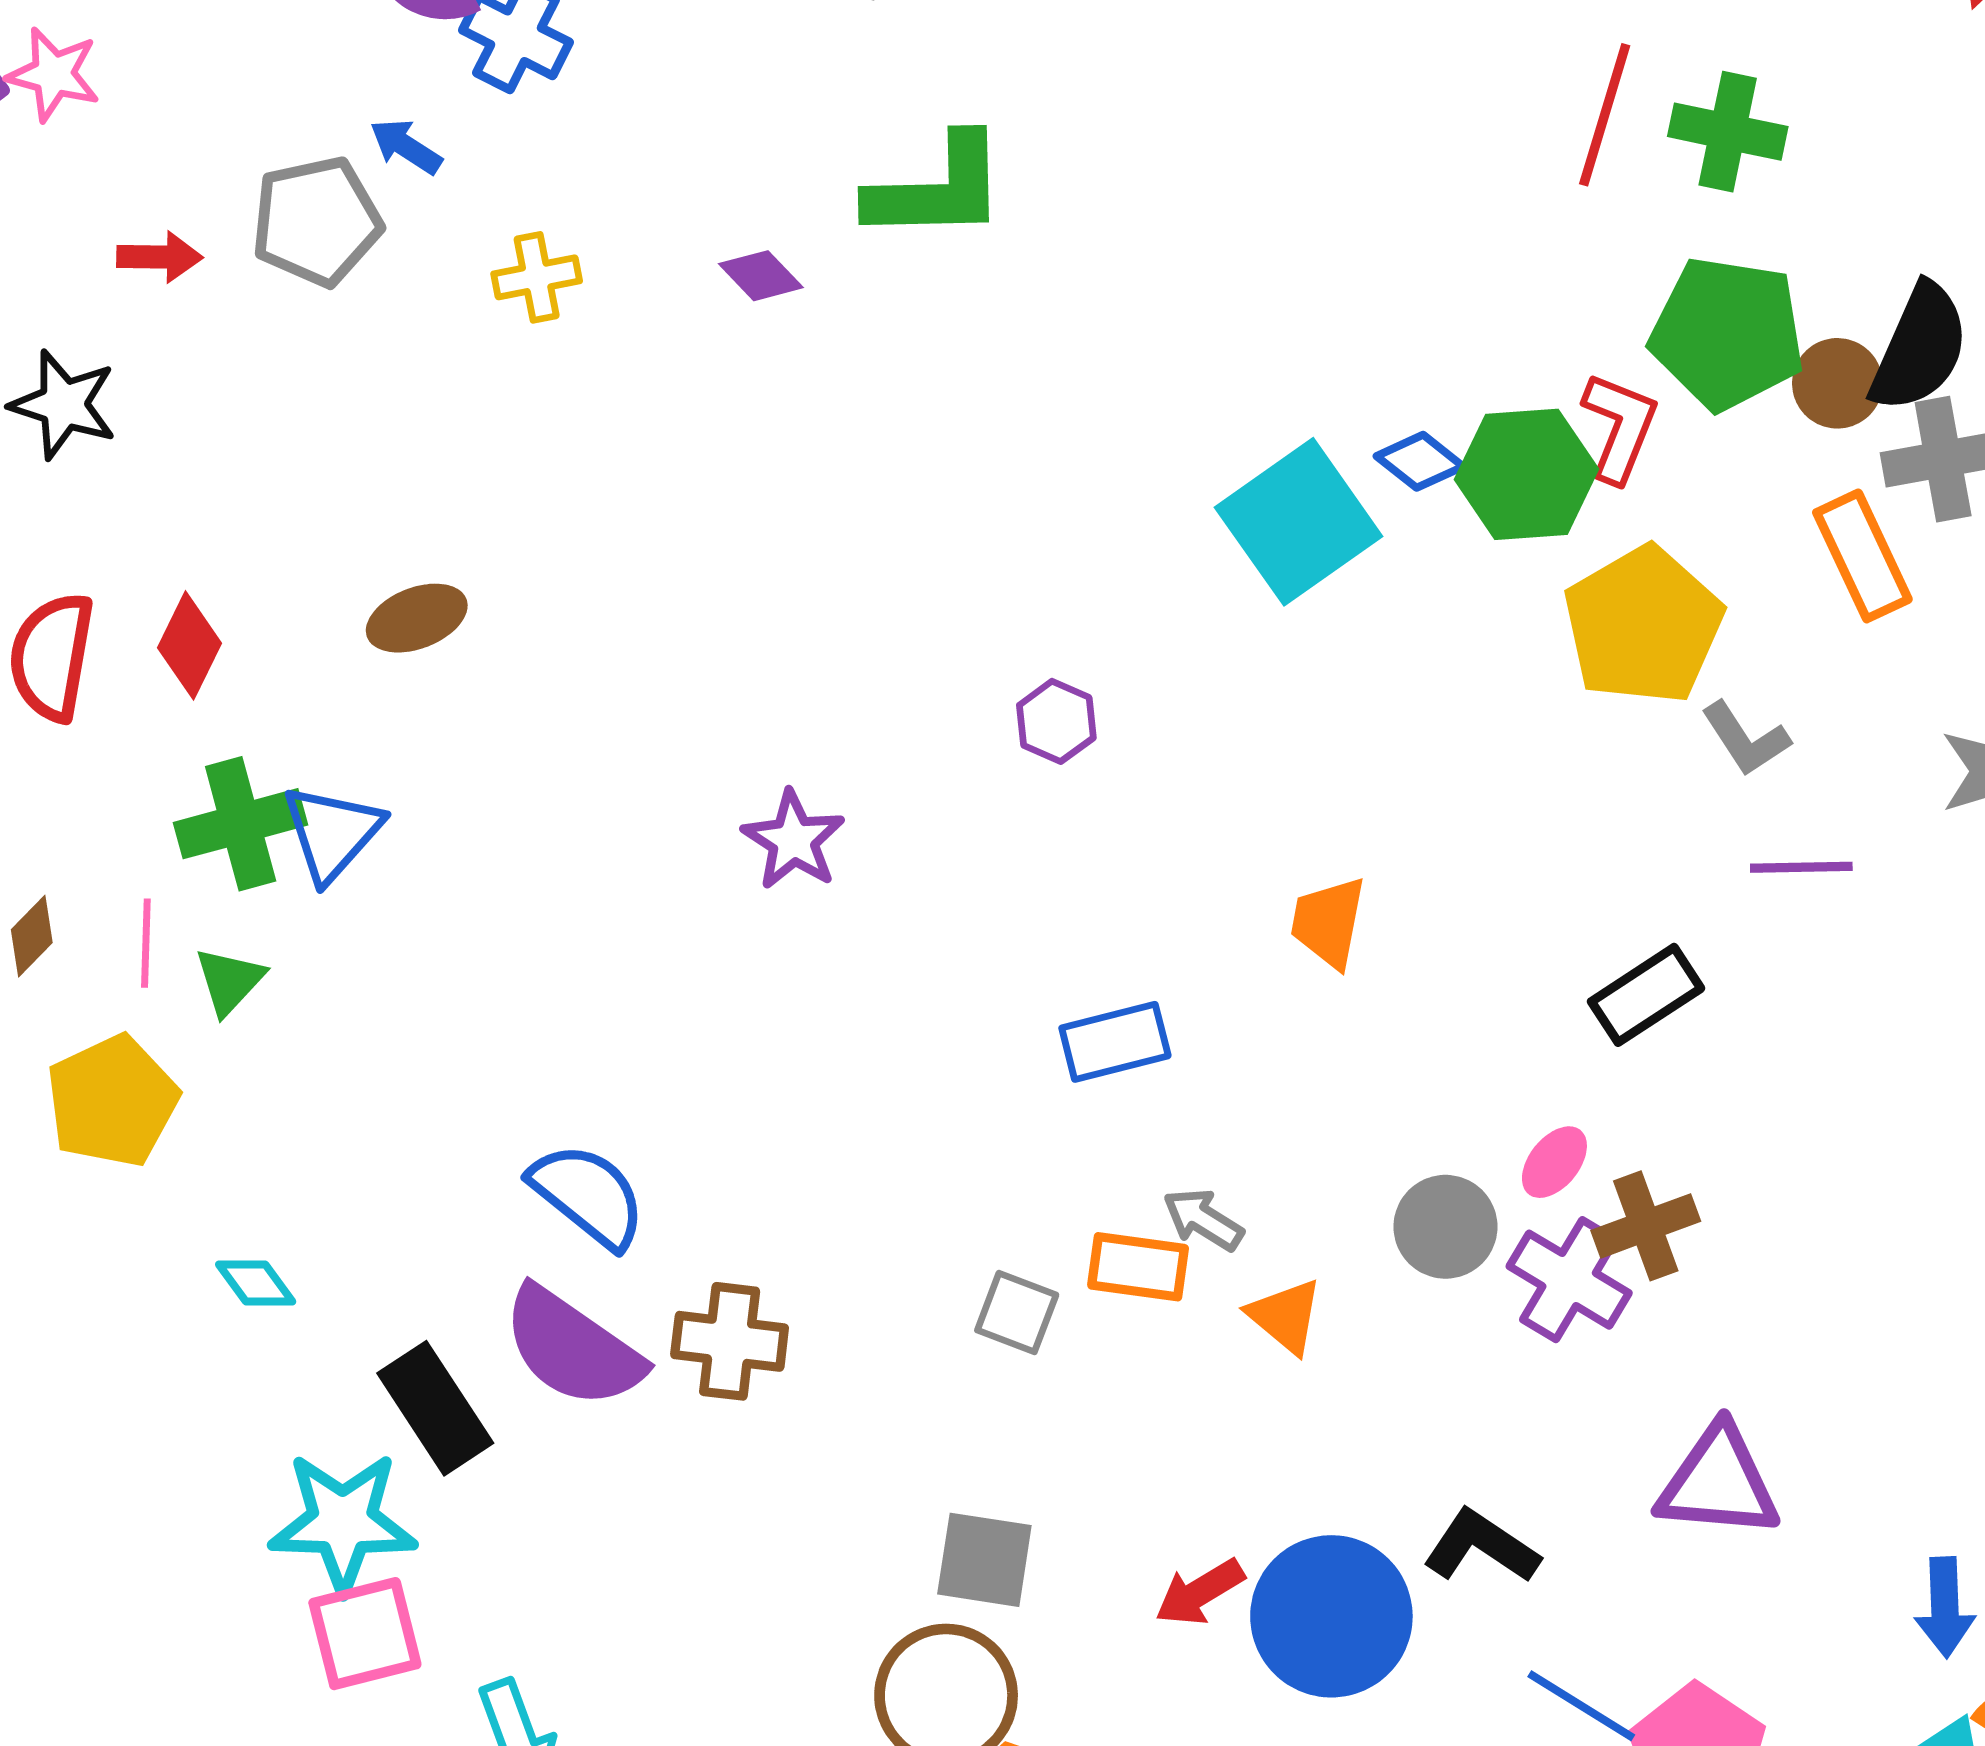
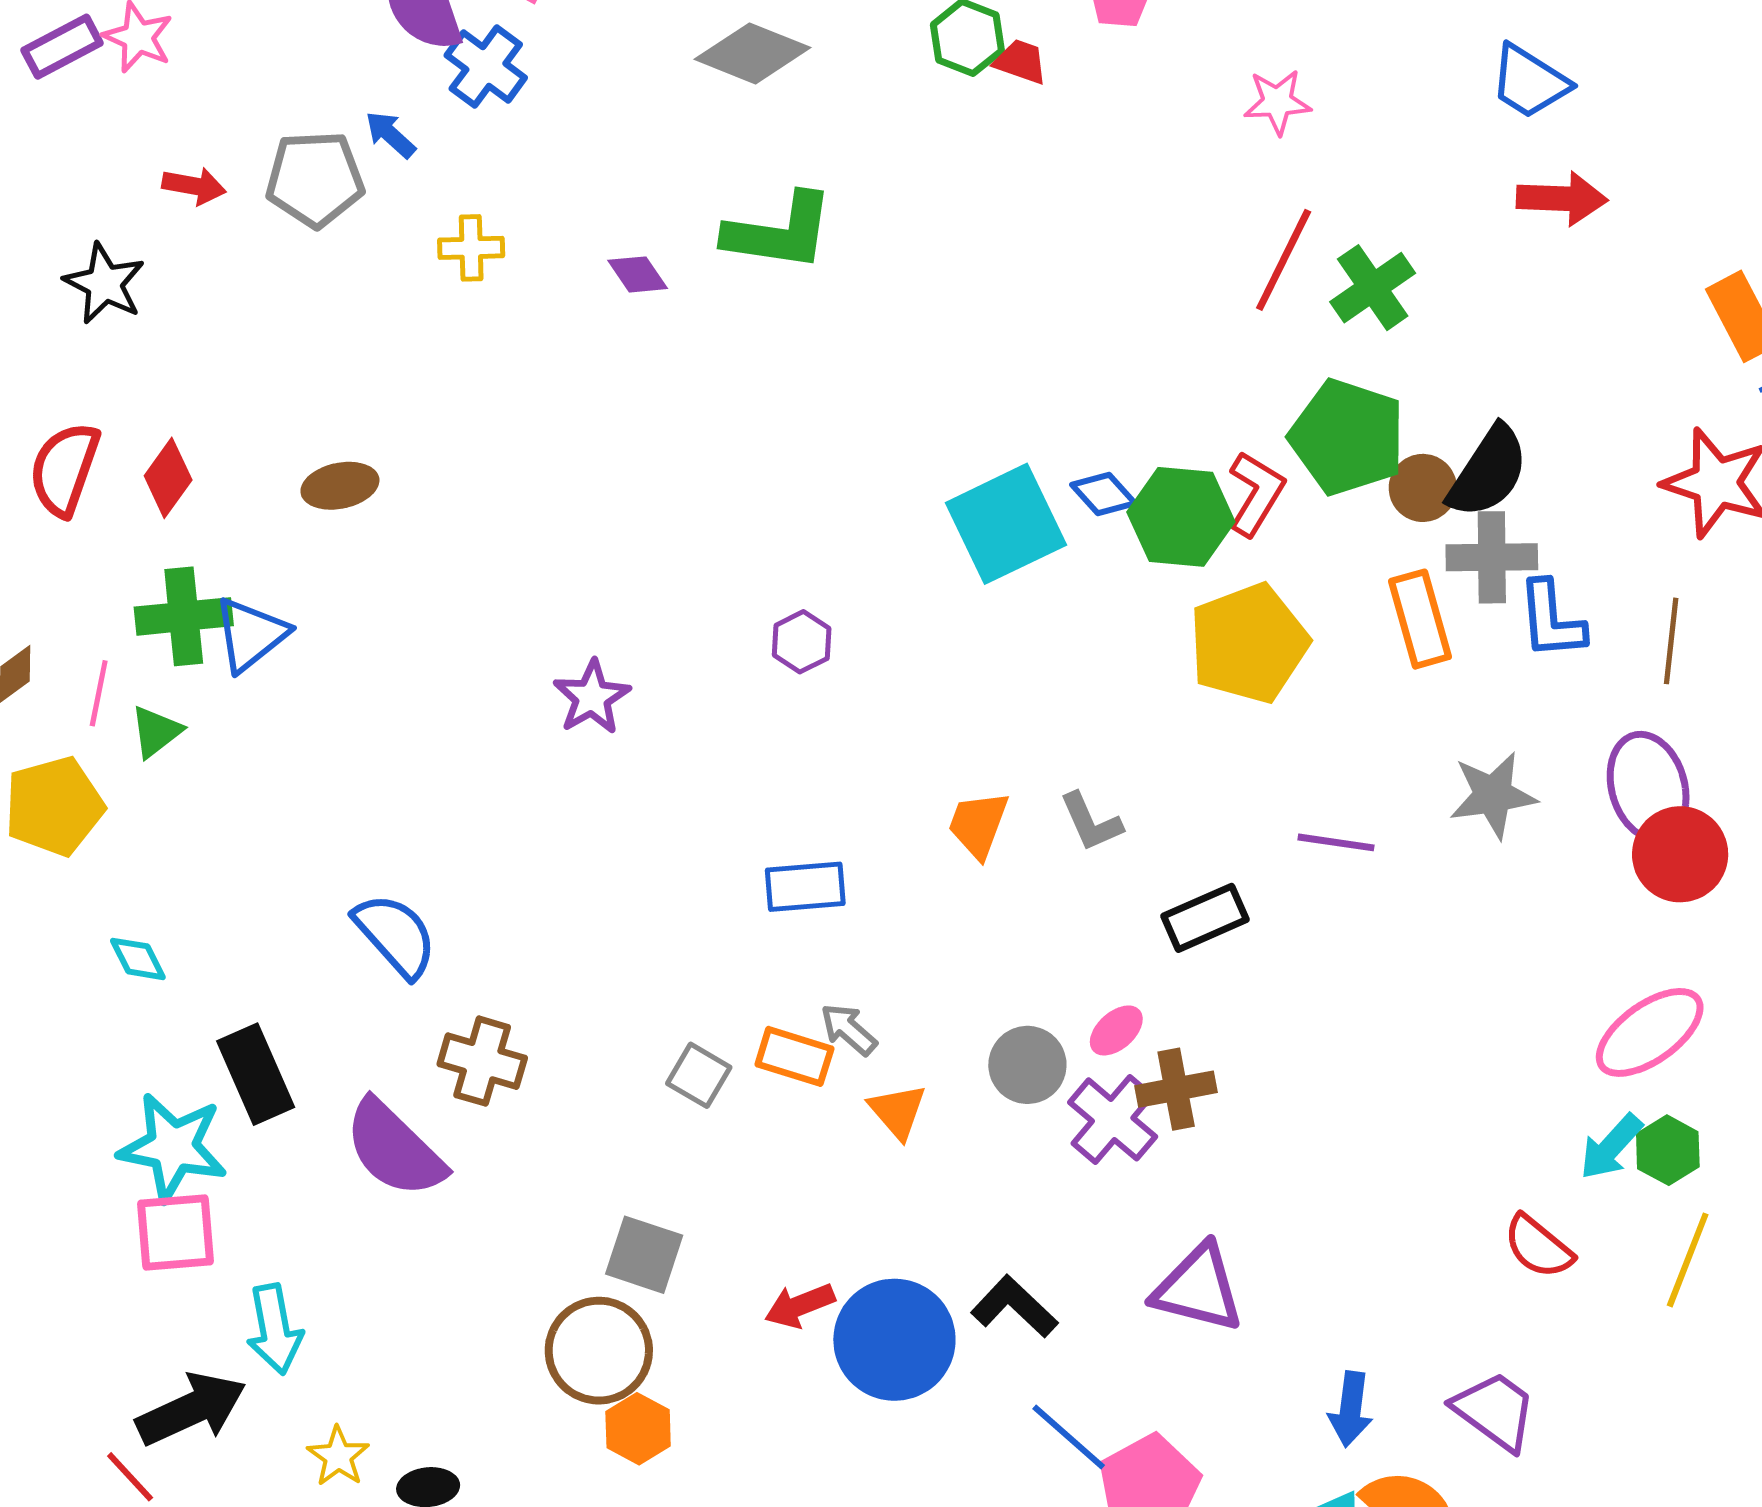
green cross: (1728, 132) -> (1373, 288), turned 34
gray L-shape: (1746, 739) -> (1091, 822), moved
purple semicircle: (573, 1348) -> (394, 1149), moved

